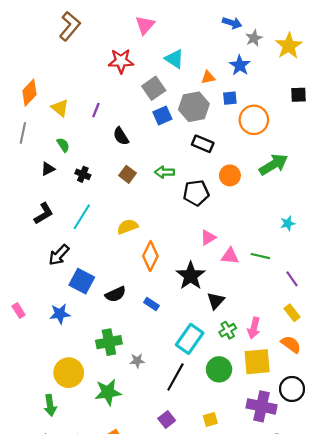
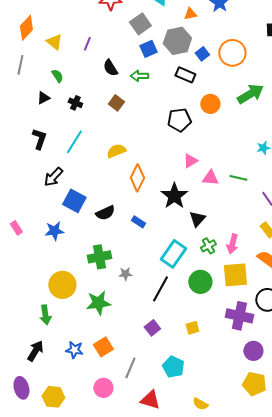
blue square: (230, 98) -> (202, 54), moved, turned -32
green arrow: (165, 172) -> (139, 76), moved
black L-shape: (44, 214) -> (39, 139), turned -40

